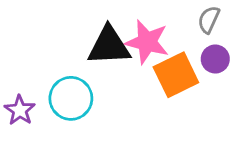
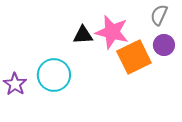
black triangle: (109, 46) -> (83, 35), size x0.6

